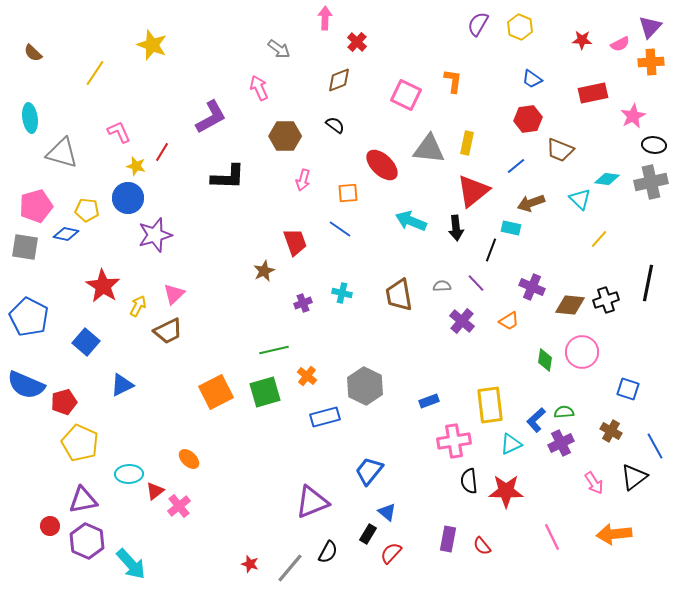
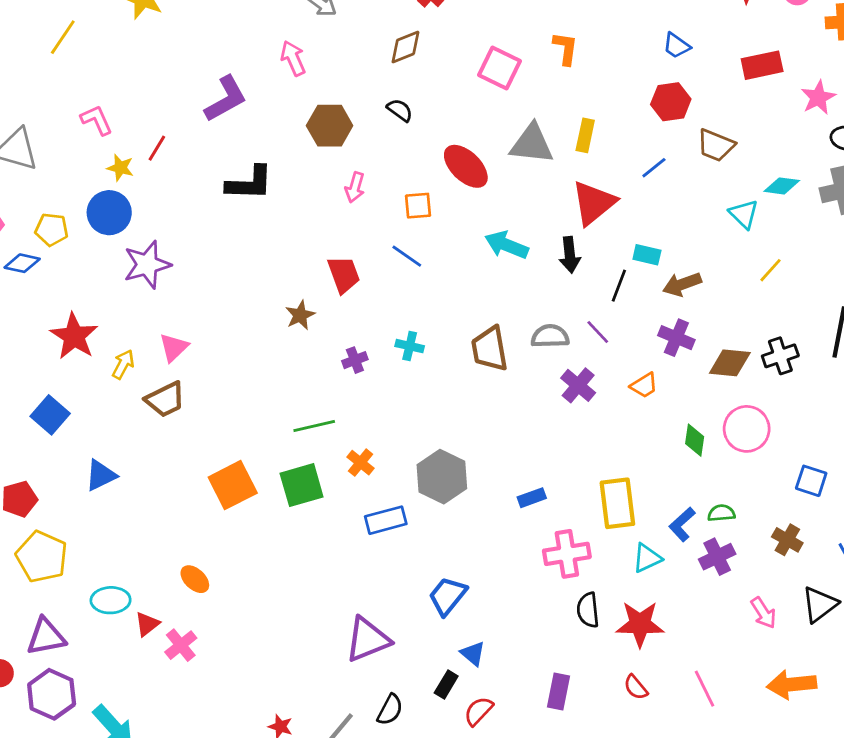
brown arrow: (531, 203) -> (682, 284), moved
gray semicircle: (442, 286) -> (550, 336), size x1.5
red semicircle: (482, 546) -> (636, 687), moved

